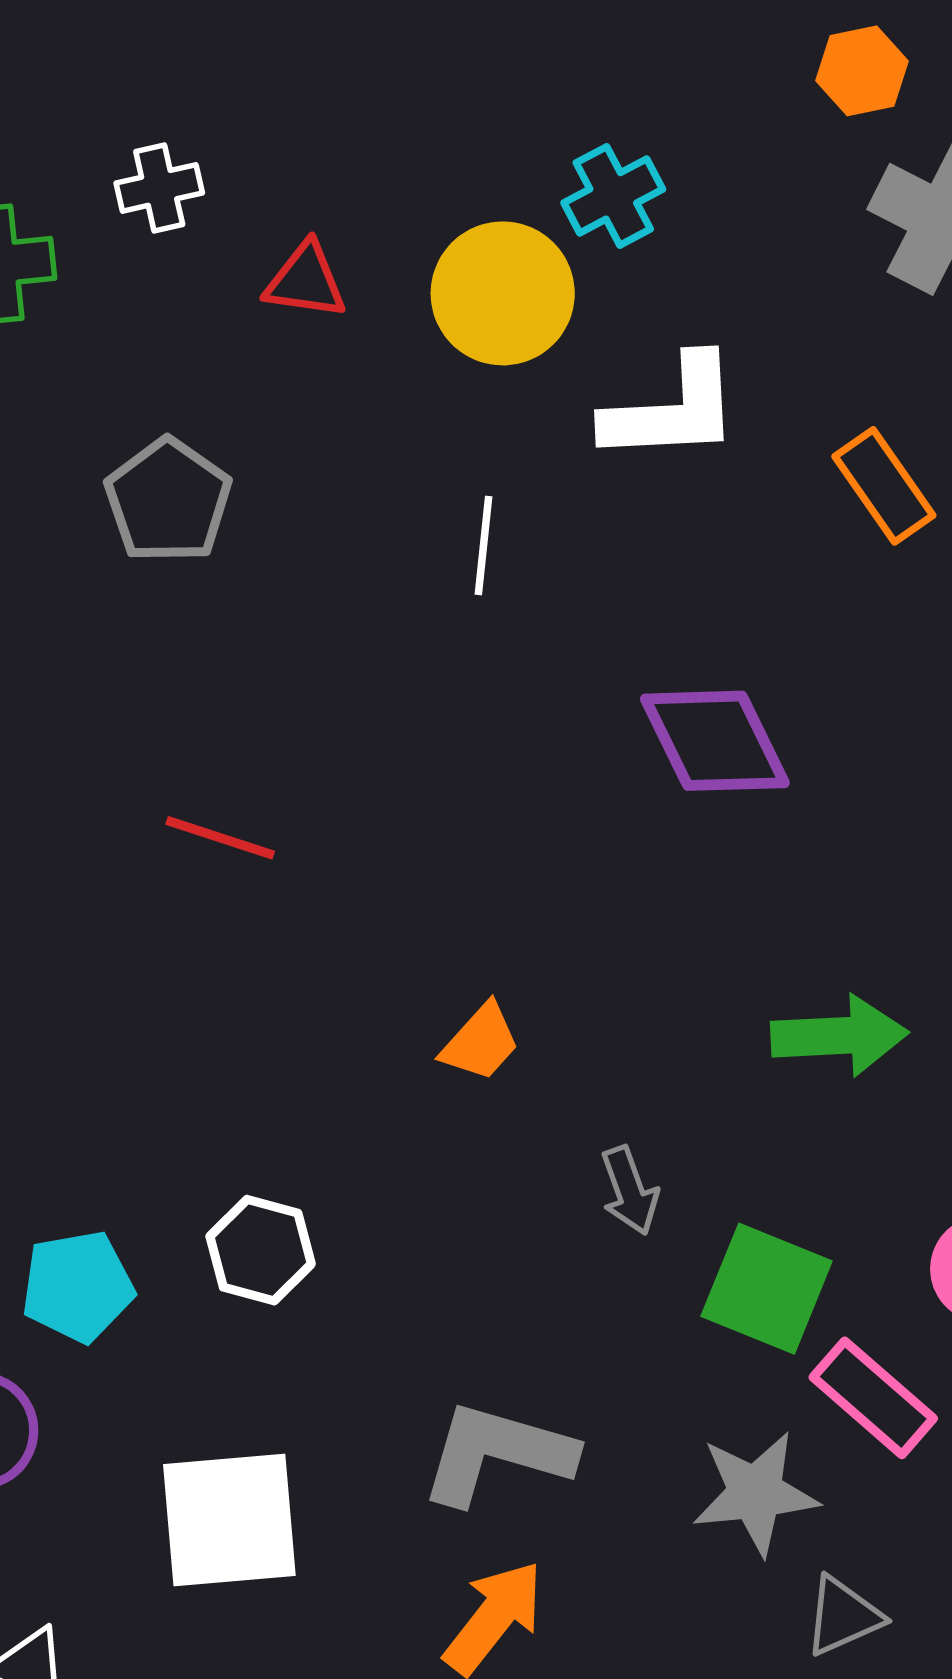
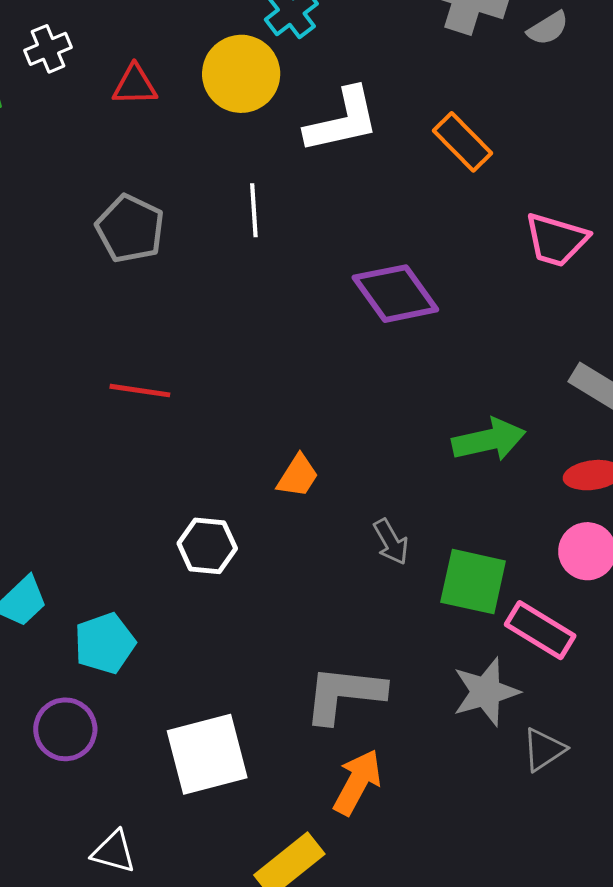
gray pentagon: (168, 501) -> (130, 229), moved
white hexagon: (261, 1250) -> (207, 546), moved

